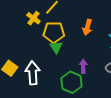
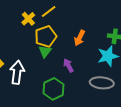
yellow pentagon: (54, 32) -> (46, 36), turned -30
purple arrow: (83, 66) -> (68, 65), moved, turned -40

